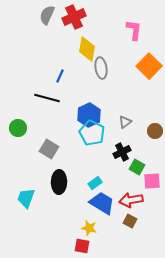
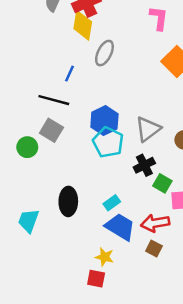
yellow diamond: (87, 49) -> (83, 25), moved
gray ellipse: (101, 68) -> (104, 53), moved, turned 35
gray triangle: (125, 122) -> (148, 129), size x1.6
green circle: (18, 128) -> (27, 147), moved
gray square: (49, 149) -> (51, 130), moved

